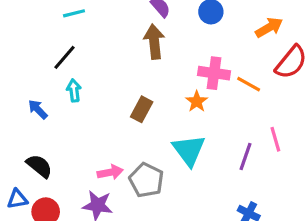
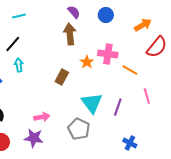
orange line: (249, 84) -> (130, 70), moved
orange star: (197, 101) -> (87, 62), moved
purple line: (245, 157) -> (118, 107), moved
gray pentagon: (146, 180) -> (79, 129), moved

